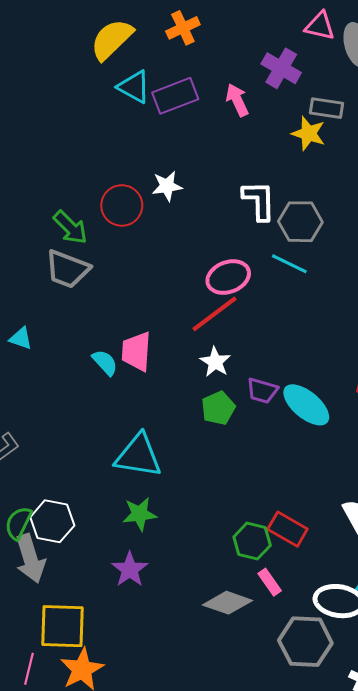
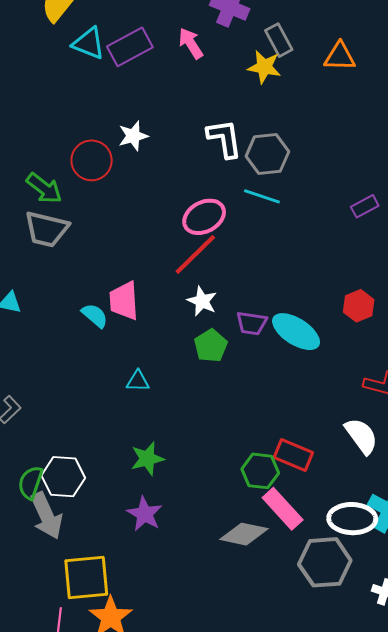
gray rectangle: (326, 108) -> (279, 40), turned 60
cyan triangle: (138, 456) -> (138, 381), moved, size x0.5
pink rectangle: (270, 582) -> (283, 509), size x1.6

